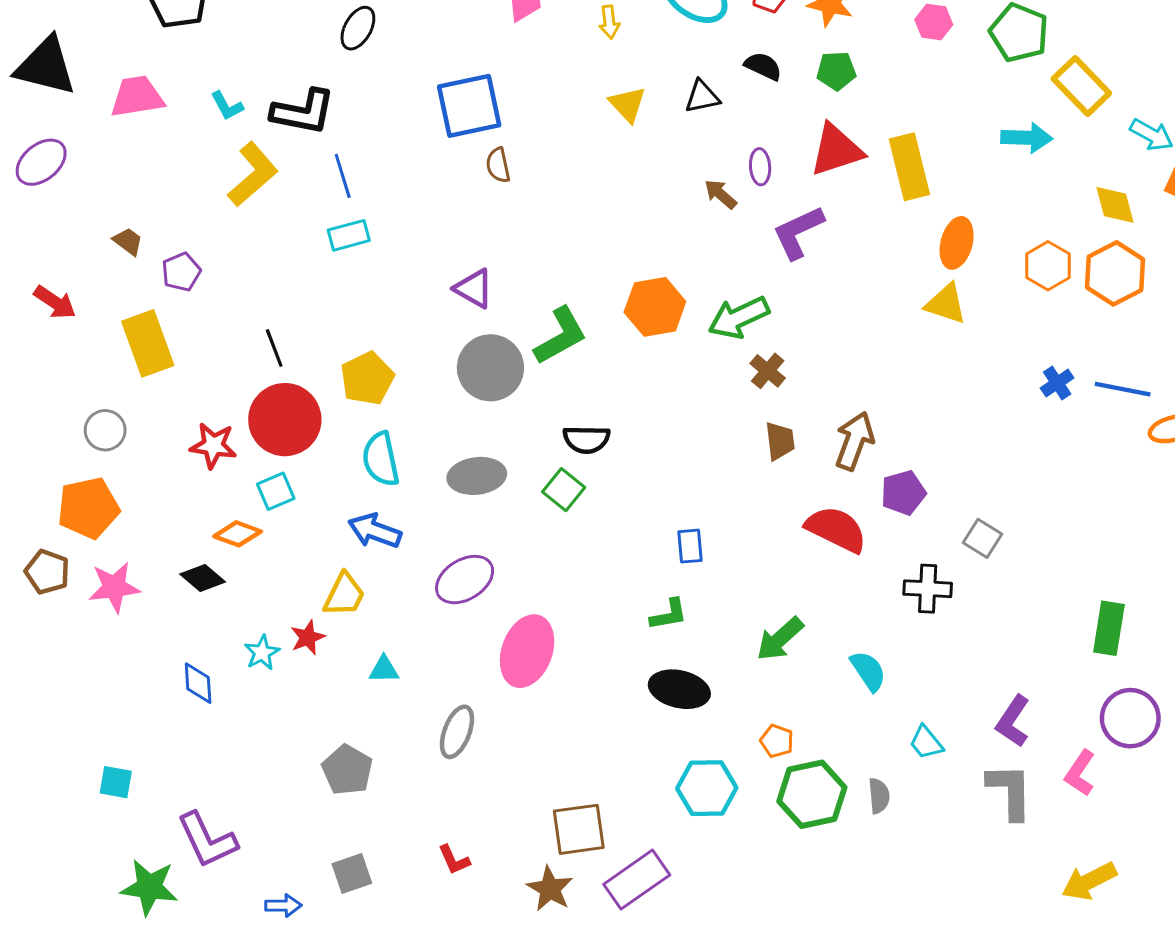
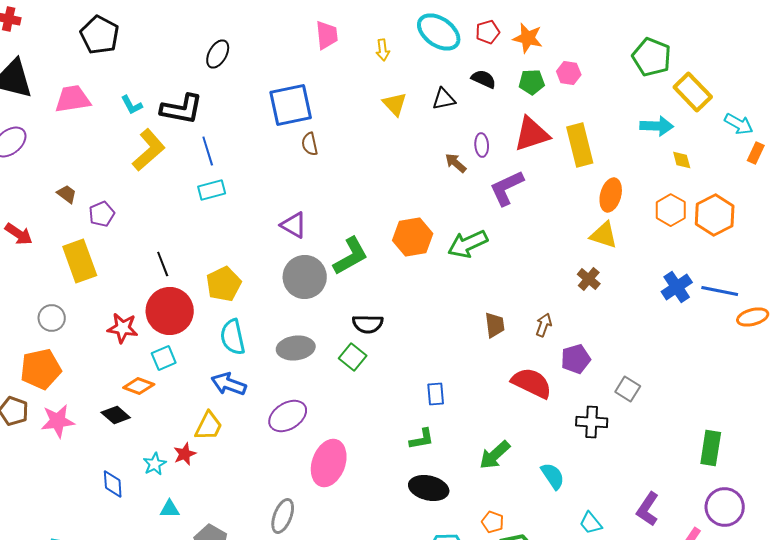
pink hexagon: (934, 22) -> (569, 73), moved
yellow diamond: (1115, 205) -> (682, 160), moved, size x0.7
brown cross: (768, 371) -> (589, 279), moved
blue cross: (1057, 383) -> (677, 287), size x1.4
brown arrow: (855, 441) -> (544, 325), size x0.6
cyan triangle: (384, 669) -> (170, 509), moved

